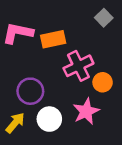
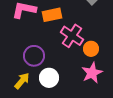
pink cross: (78, 66) -> (72, 36), turned -30
pink star: (86, 111) -> (92, 73), moved

